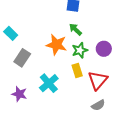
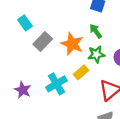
gray rectangle: (22, 58) -> (43, 41), moved
yellow rectangle: (77, 70) -> (81, 72), moved, turned 56

